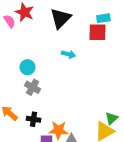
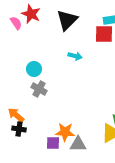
black cross: (33, 119) -> (19, 129), moved

